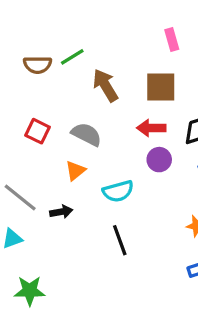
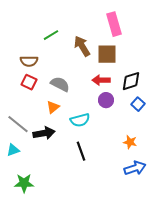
pink rectangle: (172, 40) -> (114, 24), size x1.6
brown semicircle: (38, 65) -> (29, 61), moved
brown arrow: (105, 85) -> (82, 46), moved
black arrow: (61, 212) -> (44, 133), size x1.5

